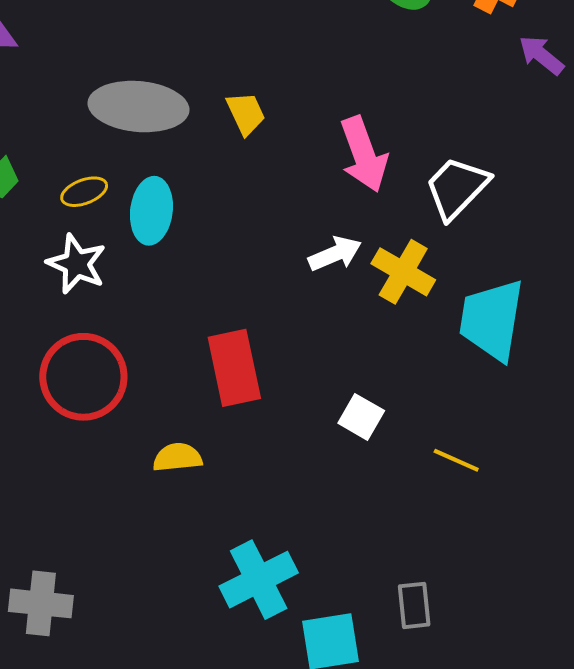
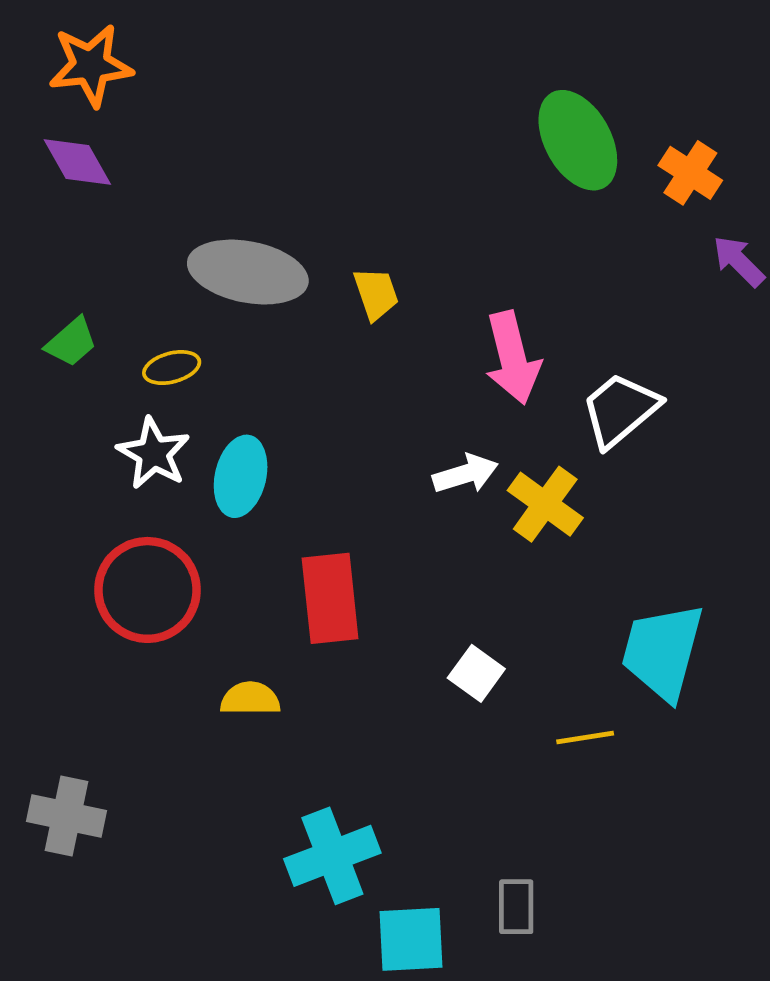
cyan ellipse: (151, 211) -> (241, 476), moved
cyan trapezoid: (492, 320) -> (662, 652), moved
yellow line: (456, 460) -> (585, 737), turned -39
gray cross: (41, 603) -> (66, 816), moved

